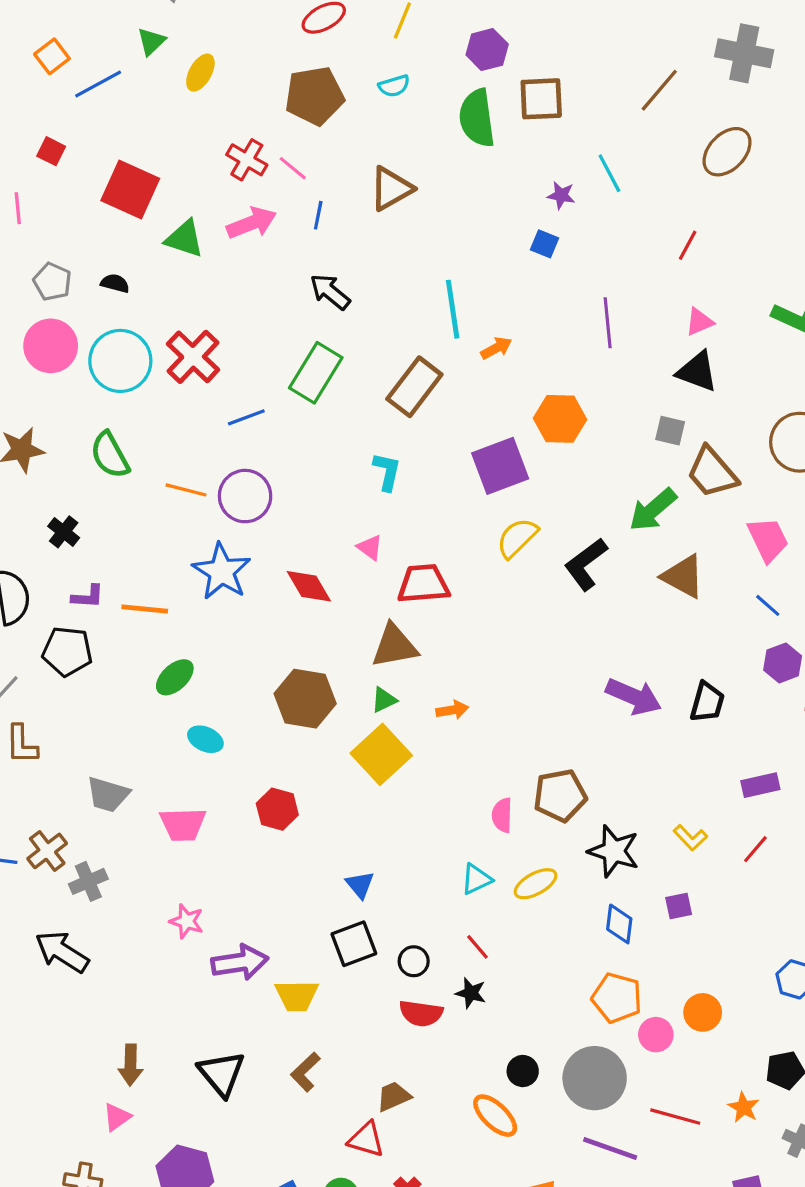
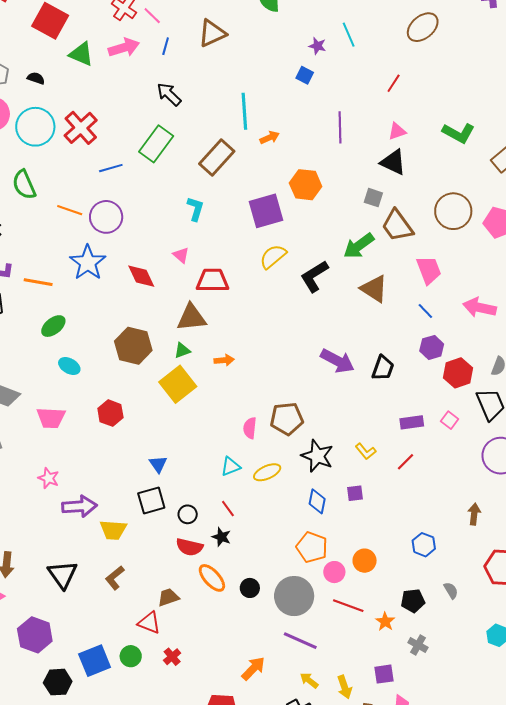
orange ellipse: (495, 1116) -> (212, 578), moved
red line: (675, 1117) -> (348, 606), moved

